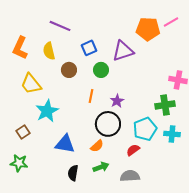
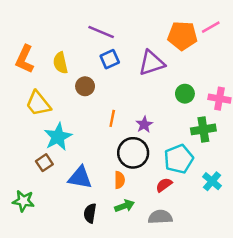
purple line: (60, 26) -> (101, 32), moved
green circle: (101, 70) -> (185, 94), moved
brown square: (23, 132) -> (44, 163), moved
cyan cross: (172, 134) -> (212, 181), moved, turned 35
orange semicircle: (97, 146) -> (120, 180), turned -48

